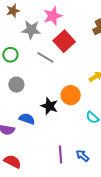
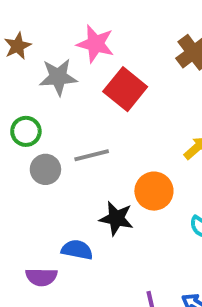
pink star: (53, 16) -> (96, 44), turned -30
gray line: (45, 57) -> (92, 155), moved, turned -36
gray circle: (16, 85) -> (45, 169), moved

